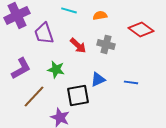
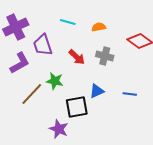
purple L-shape: (21, 68) -> (20, 63), moved
brown line: (34, 96) -> (32, 94), moved

